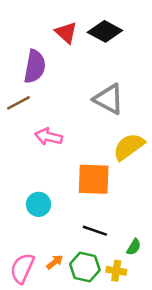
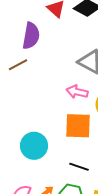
pink arrow: (49, 137) -> (77, 92), moved
cyan circle: (38, 204) -> (34, 146), size x1.4

